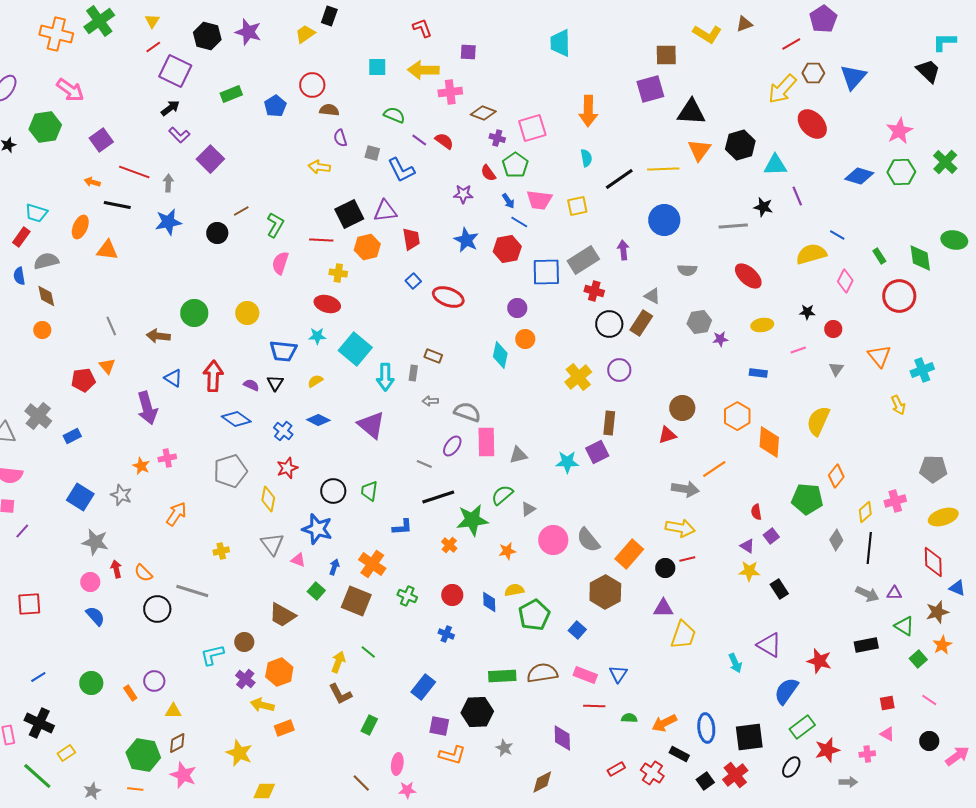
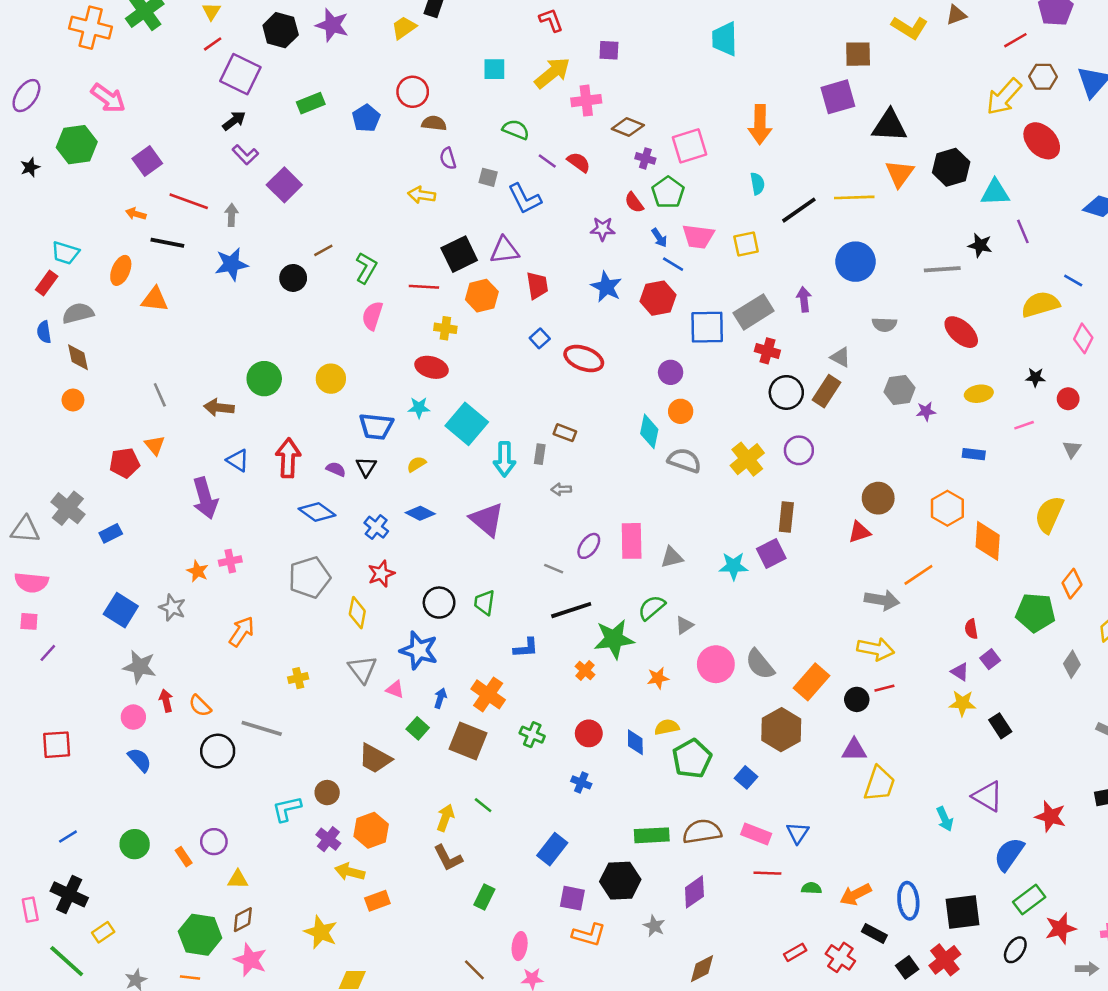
yellow arrow: (423, 70) -> (552, 73), turned 140
gray semicircle: (467, 412) -> (684, 460), moved
purple diamond: (562, 738) -> (694, 892), moved, turned 56

